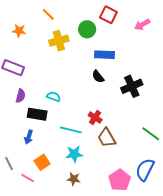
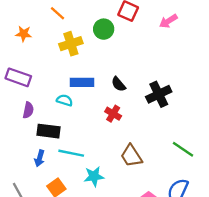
blue rectangle: (105, 55) -> (82, 82), moved
cyan semicircle: (54, 97) -> (65, 100), moved
red cross: (95, 117) -> (113, 114), moved
cyan line: (71, 130) -> (71, 153), moved

